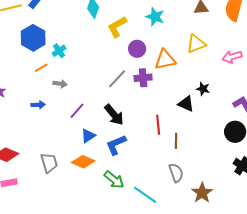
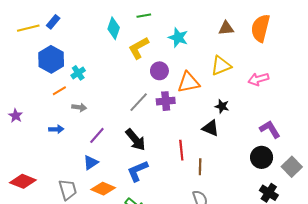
black star: (203, 89) -> (222, 106), moved
blue triangle: (88, 136) -> (91, 163), moved

